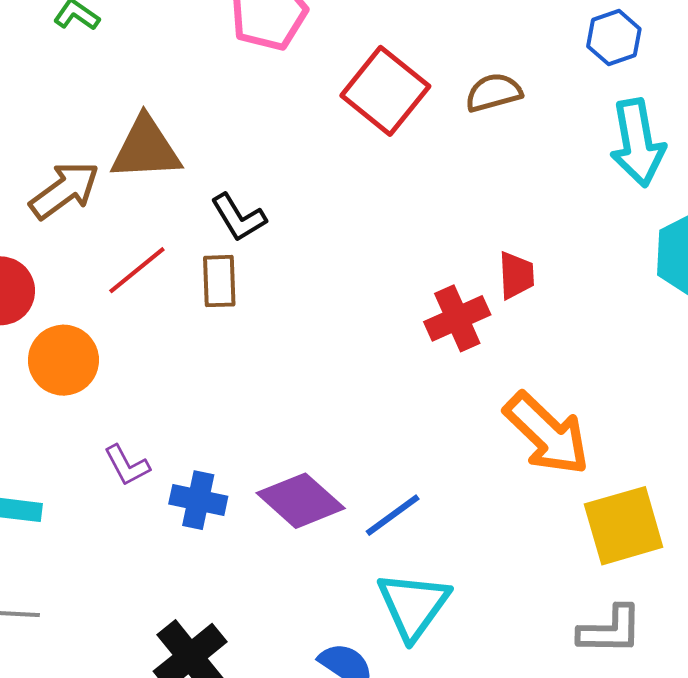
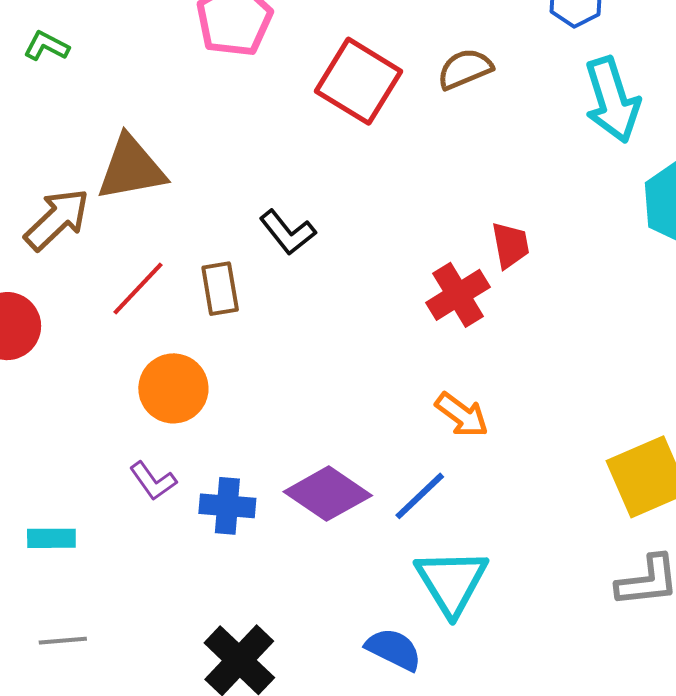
black L-shape: (238, 217) -> (288, 232), moved
orange circle: (63, 360) -> (173, 388), moved
orange arrow: (547, 434) -> (462, 415), moved, size x0.6

